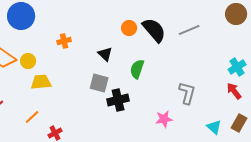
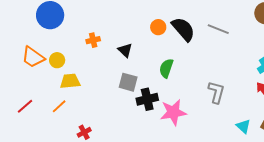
gray line: (189, 30) -> (218, 29), turned 45
black triangle: (105, 54) -> (125, 50), moved
orange line: (32, 117) -> (59, 106), moved
pink star: (164, 119) -> (173, 112), moved, size x1.5

